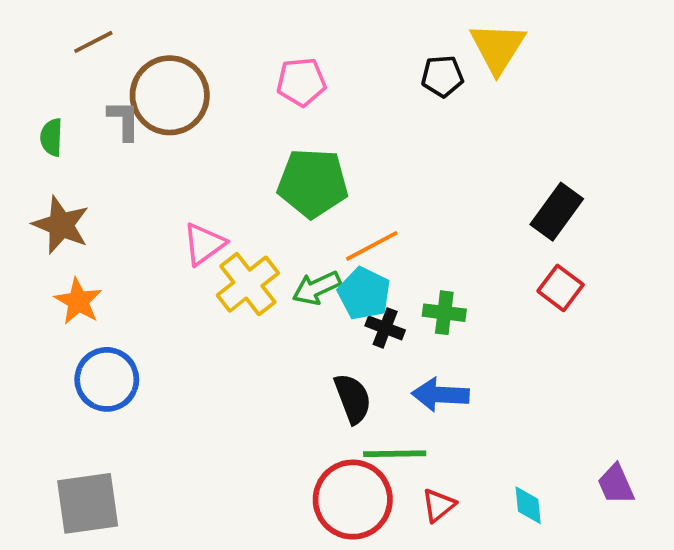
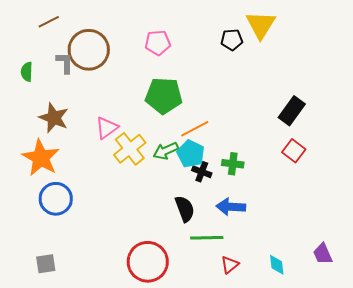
brown star: (61, 225) -> (54, 118), moved
orange star: (78, 301) -> (41, 158), size x1.5
red circle: (353, 500) -> (148, 262), moved
gray square: (88, 503) -> (46, 264), size x0.6

